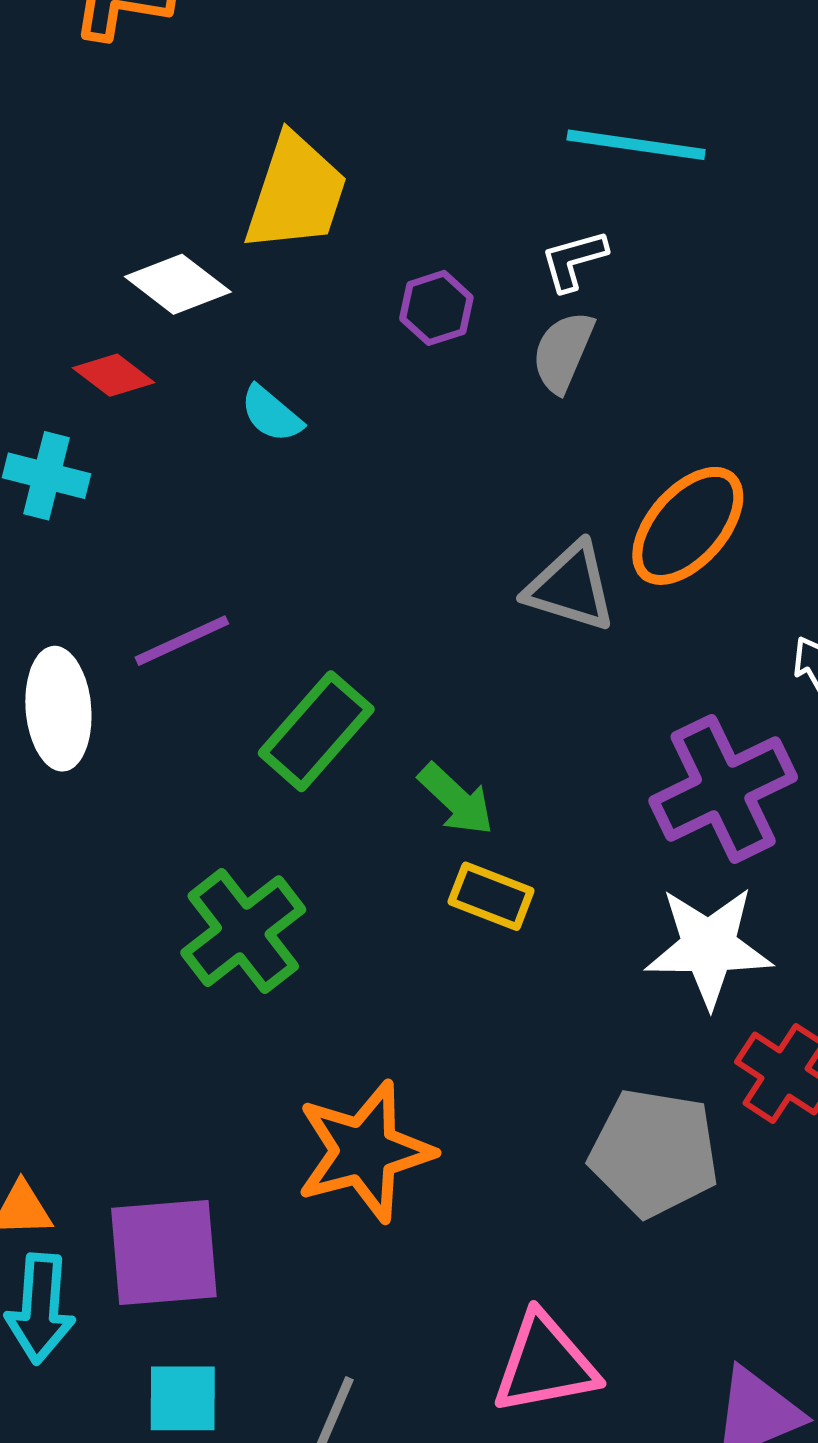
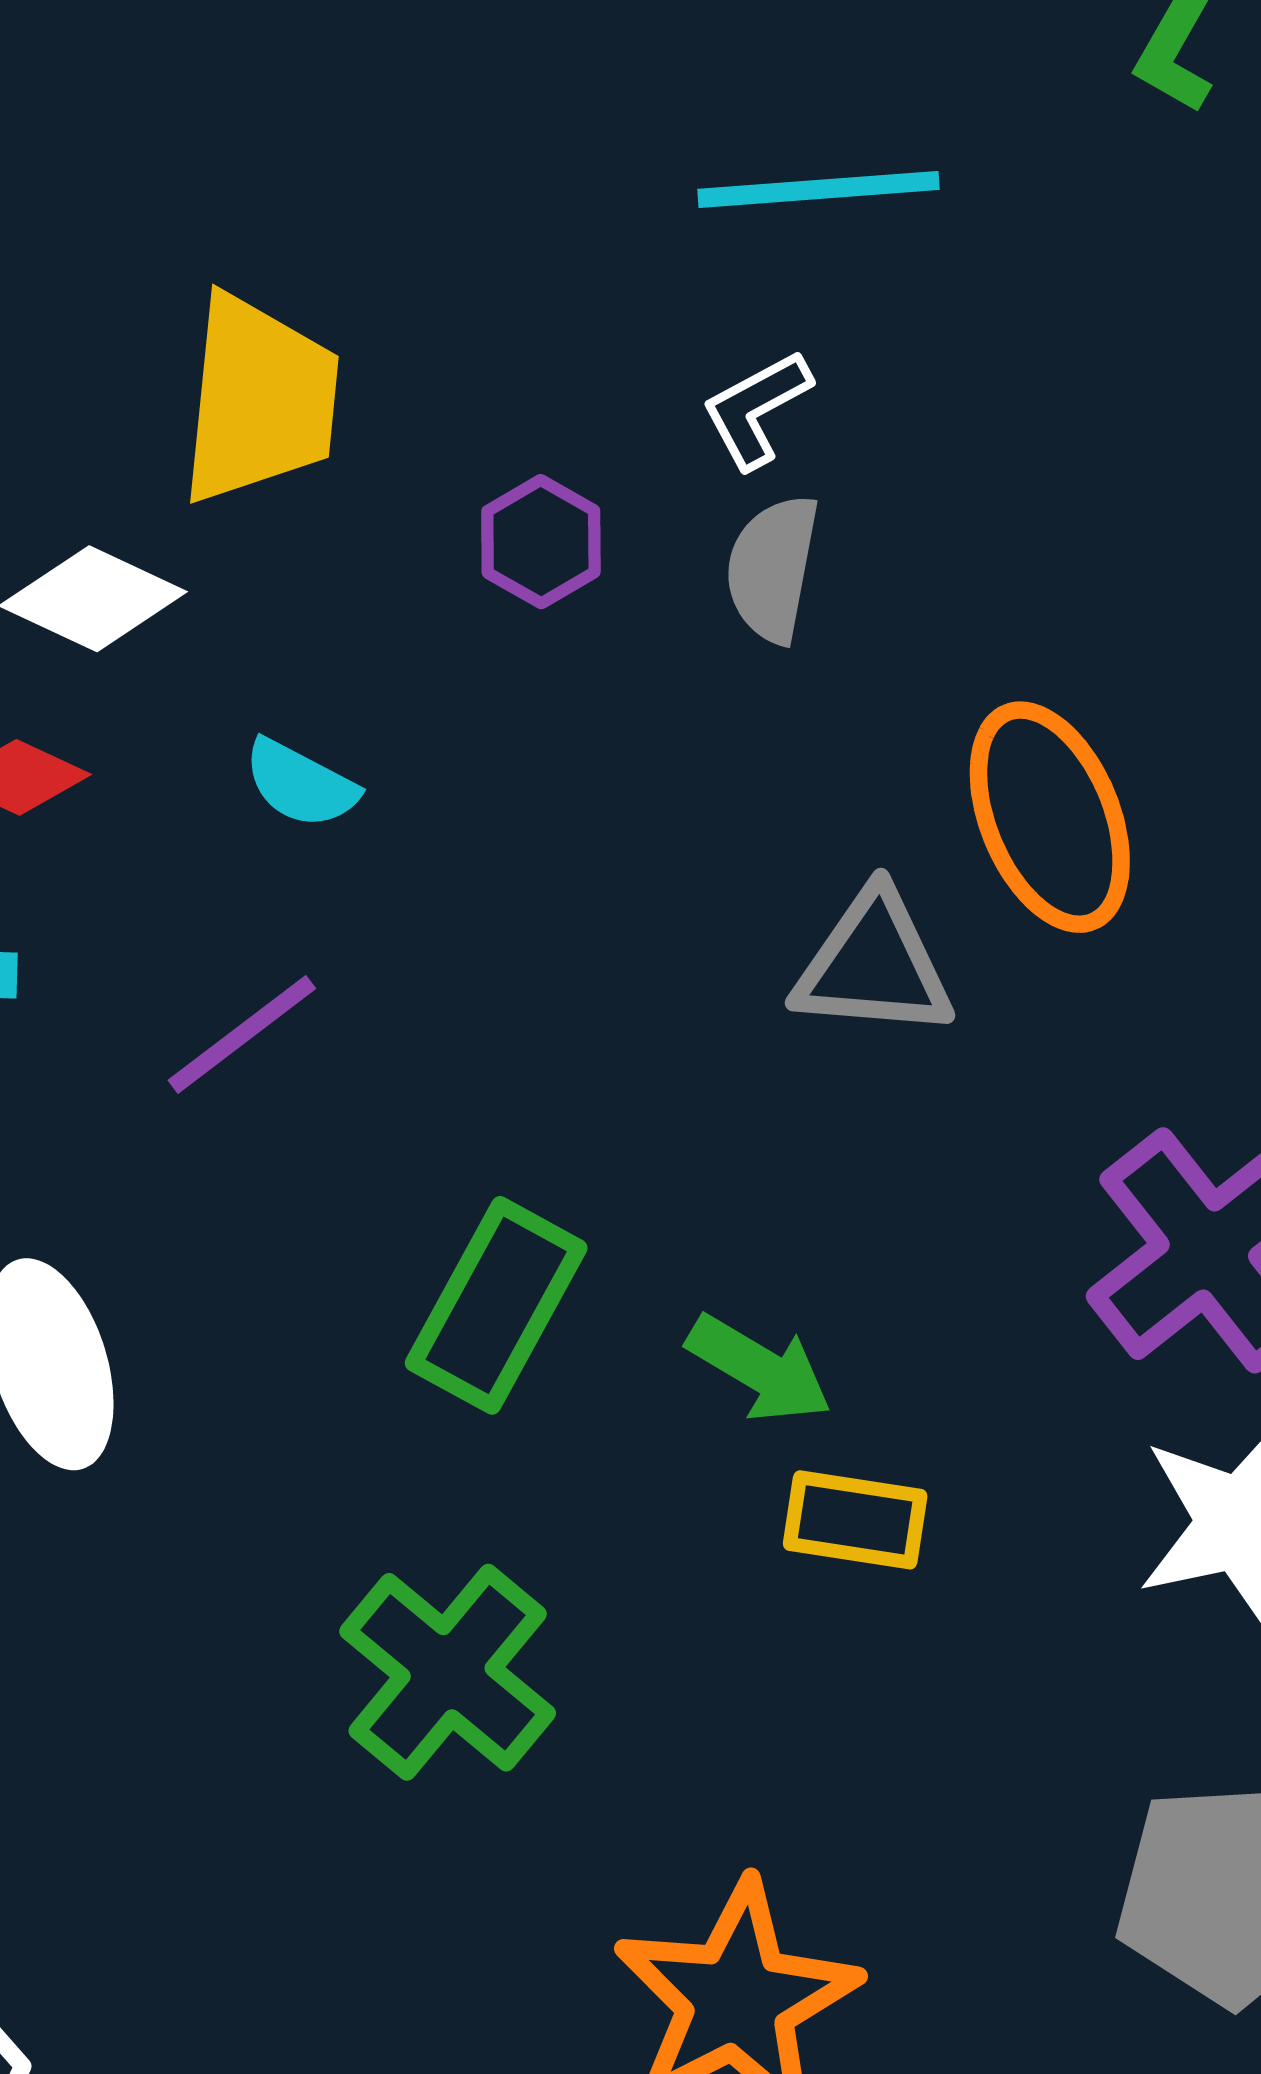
orange ellipse: (688, 526) -> (1050, 817), turned -51
purple line: (182, 641) -> (242, 1034), moved

